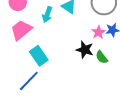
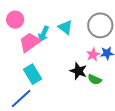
pink trapezoid: (21, 30) -> (30, 42), moved
green semicircle: (102, 57) -> (95, 80), turned -32

